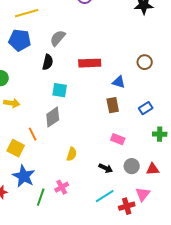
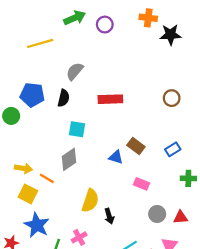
blue pentagon: (20, 40) -> (32, 95), moved
blue triangle: (119, 82) -> (116, 157), moved
yellow arrow: (12, 103) -> (23, 168), moved
brown rectangle: (113, 105) -> (136, 146), turned -42
orange line: (33, 134) -> (47, 178), turned -32
yellow semicircle: (72, 154) -> (90, 201), size x1.5
black arrow: (106, 168) -> (109, 216), moved, turned 48

